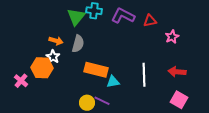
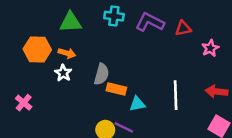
green triangle: (76, 17) -> (71, 22), moved, turned 48
gray semicircle: (78, 44) -> (102, 74), moved
orange hexagon: (42, 68) -> (37, 49), moved
orange rectangle: (96, 70) -> (116, 89), size x0.7

